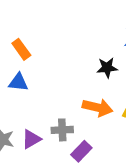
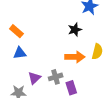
purple triangle: (31, 139) -> (34, 78), moved
purple rectangle: (81, 151) -> (71, 88), turned -48

